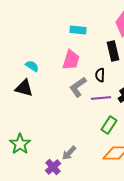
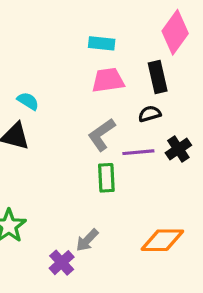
pink trapezoid: (71, 60) -> (108, 80), moved, turned -115
black semicircle: (100, 75) -> (150, 114), moved, turned 72
green rectangle: (109, 125) -> (106, 178), moved, turned -36

